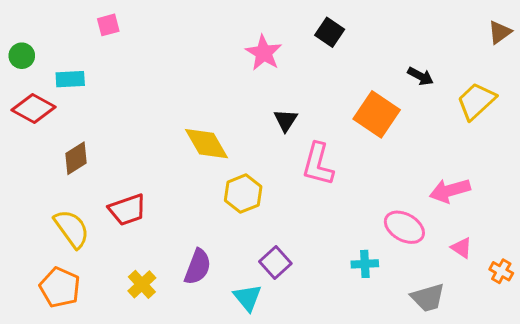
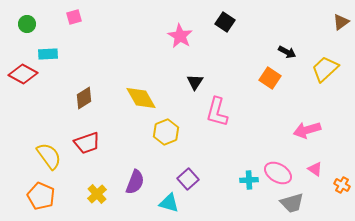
green circle: (22, 56) -> (27, 24), moved
orange square: (377, 114) -> (270, 78), moved, size x0.7
brown diamond: (76, 158) -> (84, 98), moved
pink ellipse: (404, 227) -> (278, 173), moved
cyan triangle: (248, 298) -> (169, 203), turned -35

